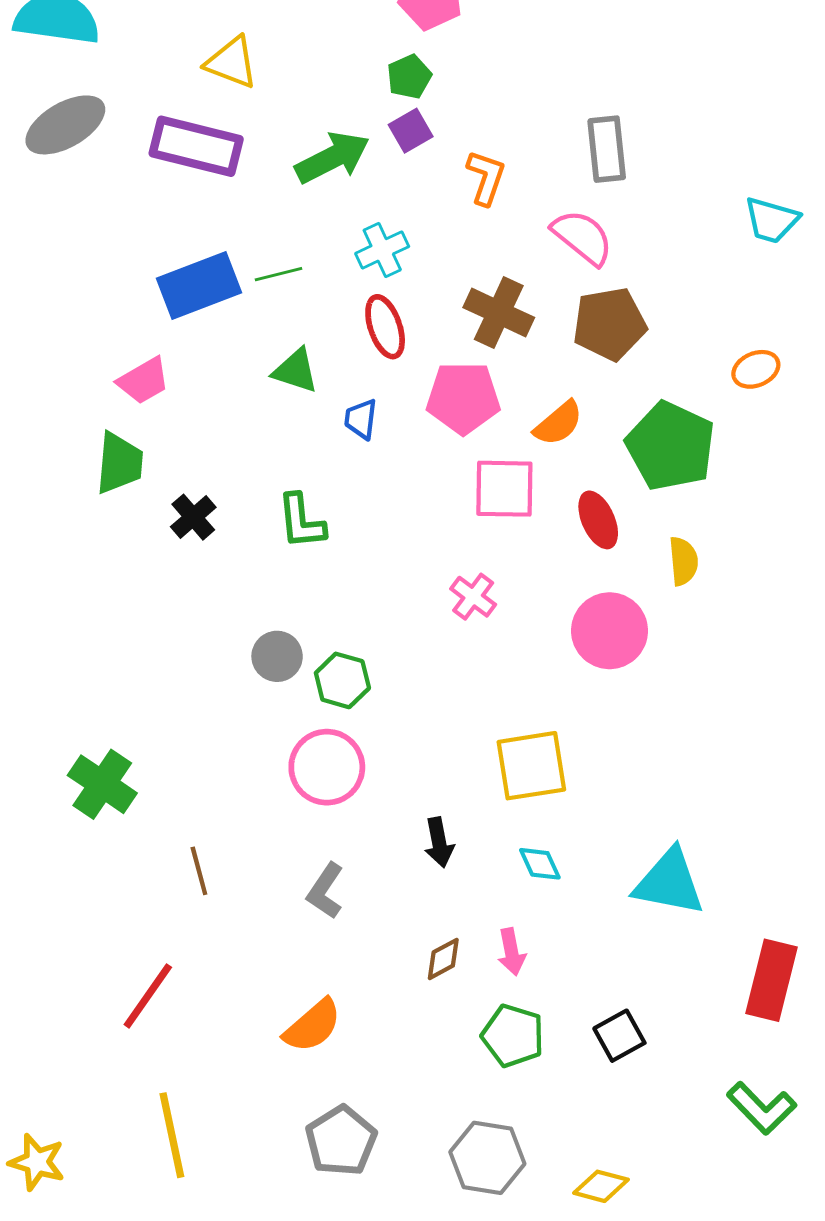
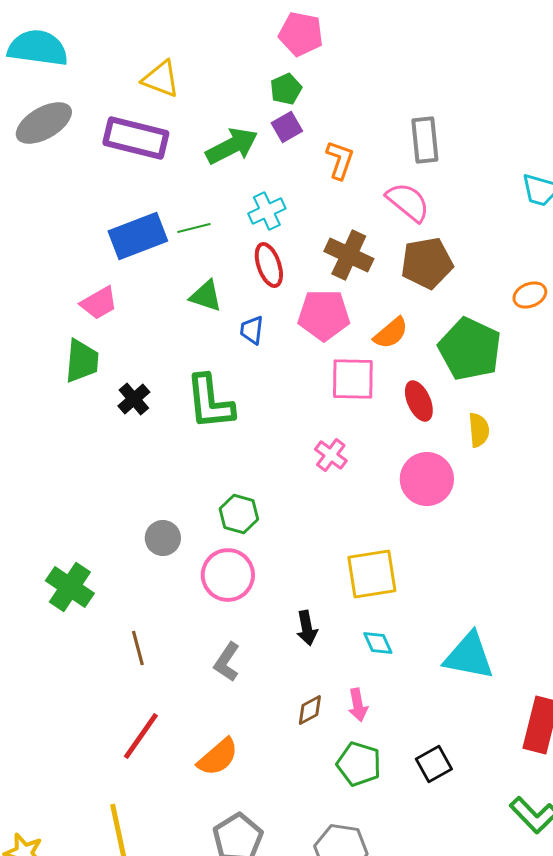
green L-shape: (301, 521) -> (210, 402), size x1.4
gray circle: (277, 656) -> (163, 538), moved
red line: (148, 996) -> (141, 736), moved

